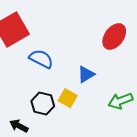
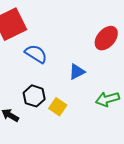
yellow square: (68, 98) -> (58, 107), moved

